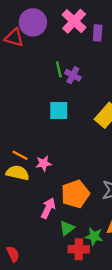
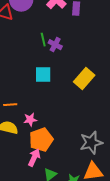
orange line: (20, 155) -> (10, 105), moved, turned -32
orange pentagon: (75, 194) -> (41, 140), moved

